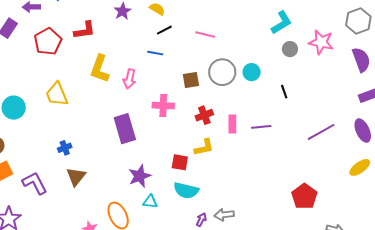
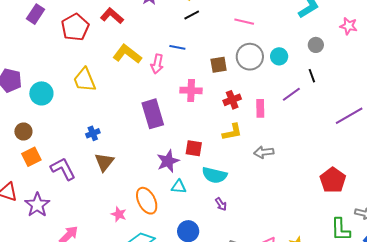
red L-shape: (85, 30) -> (112, 16), turned -130
pink line: (205, 35) -> (244, 22), moved
pink star: (321, 42) -> (349, 26), size x0.7
gray circle: (290, 49) -> (316, 45), moved
blue line: (155, 53) -> (177, 47), moved
yellow L-shape: (100, 69) -> (127, 54), turned 108
purple line: (261, 127) -> (291, 94), moved, turned -30
red square: (180, 162) -> (194, 148), moved
gray arrow: (224, 215) -> (264, 152), moved
purple arrow: (201, 220) -> (221, 204), moved, turned 120

